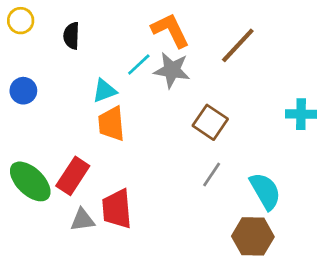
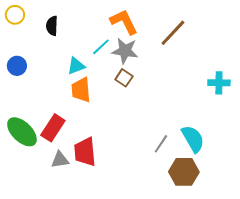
brown square: (210, 122) -> (124, 78), moved, size x0.7
gray line: (212, 175) -> (161, 144), moved

